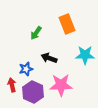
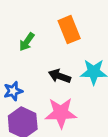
black arrow: (49, 58) -> (60, 76), moved

